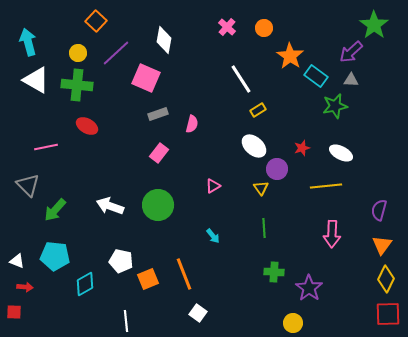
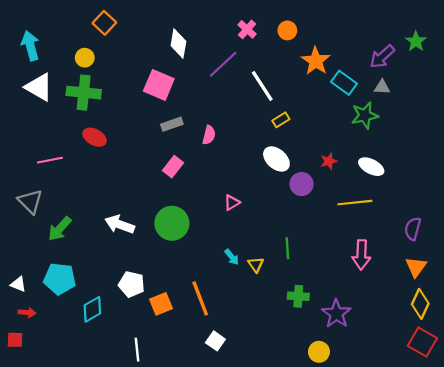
green star: (374, 25) -> (416, 41), moved, size x0.7
purple line: (116, 53) -> (223, 64), moved
yellow triangle: (261, 188) -> (256, 265), moved
red square: (388, 314) -> (422, 342), turned 32

